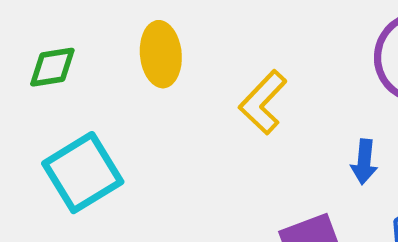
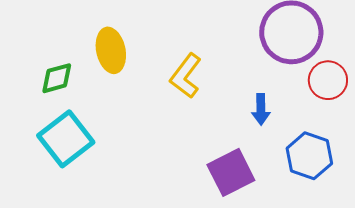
green diamond: (52, 67) -> (57, 78), moved

